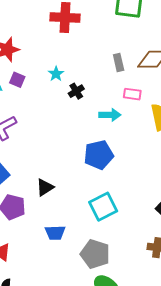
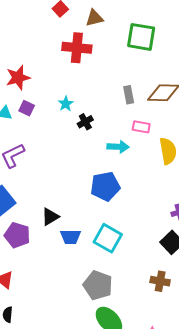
cyan square: (103, 207) -> (108, 238), turned -36
blue trapezoid: (55, 233) -> (71, 237), moved

